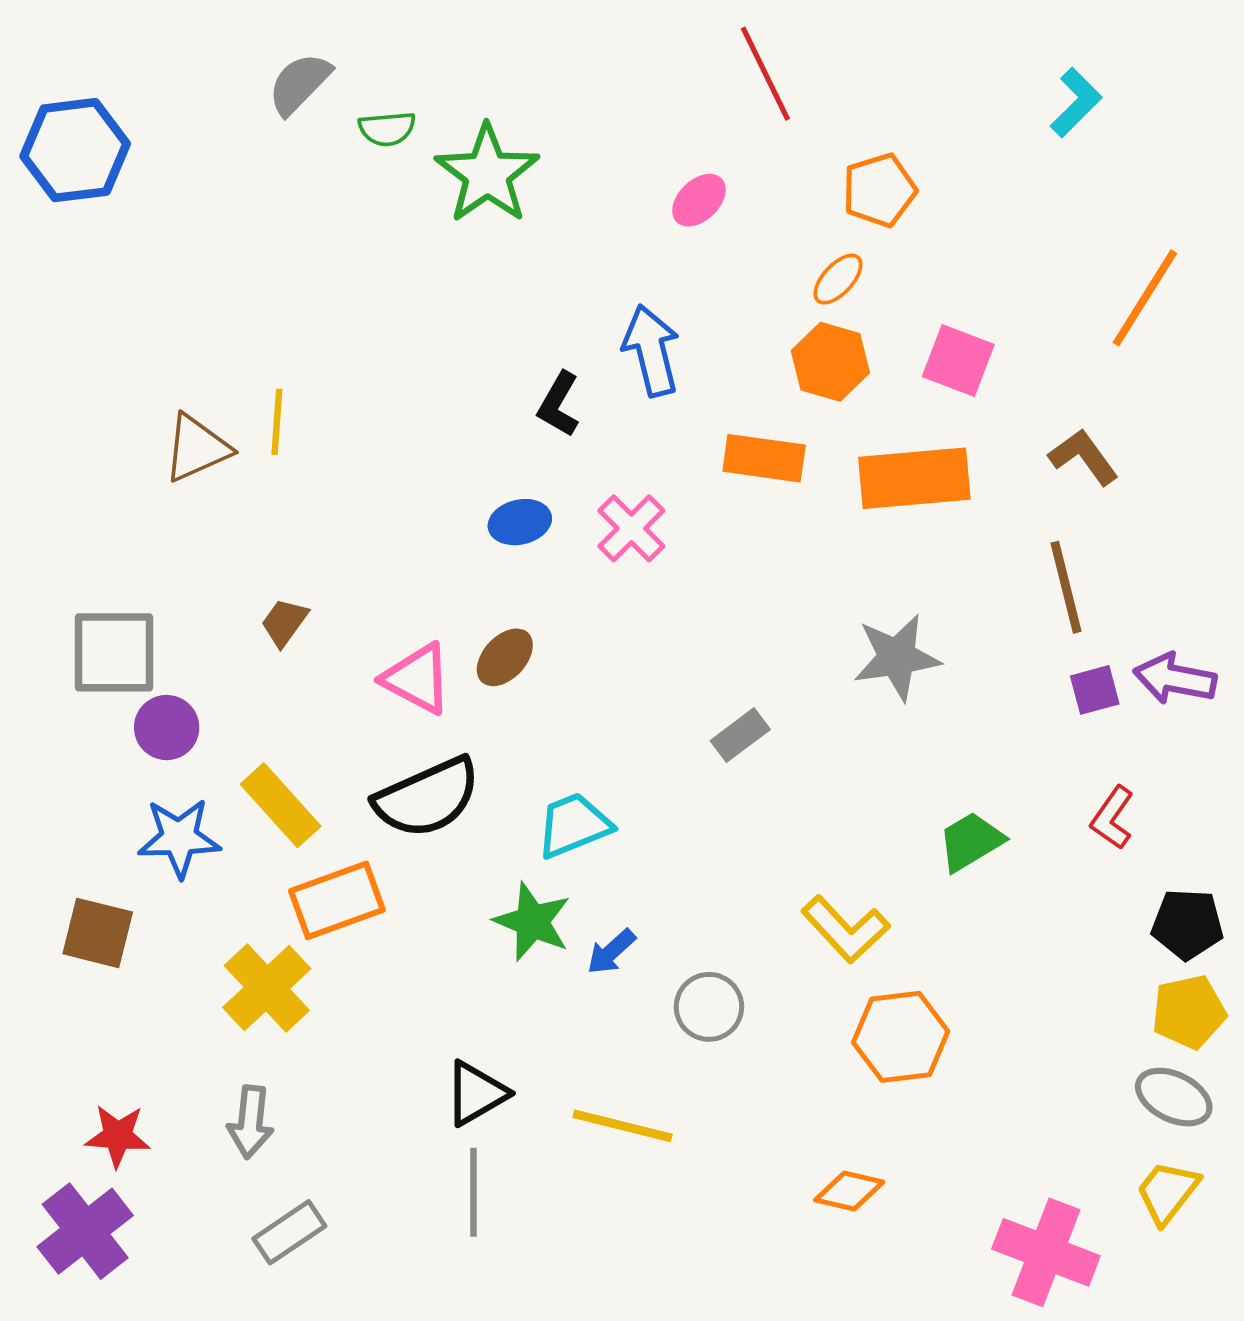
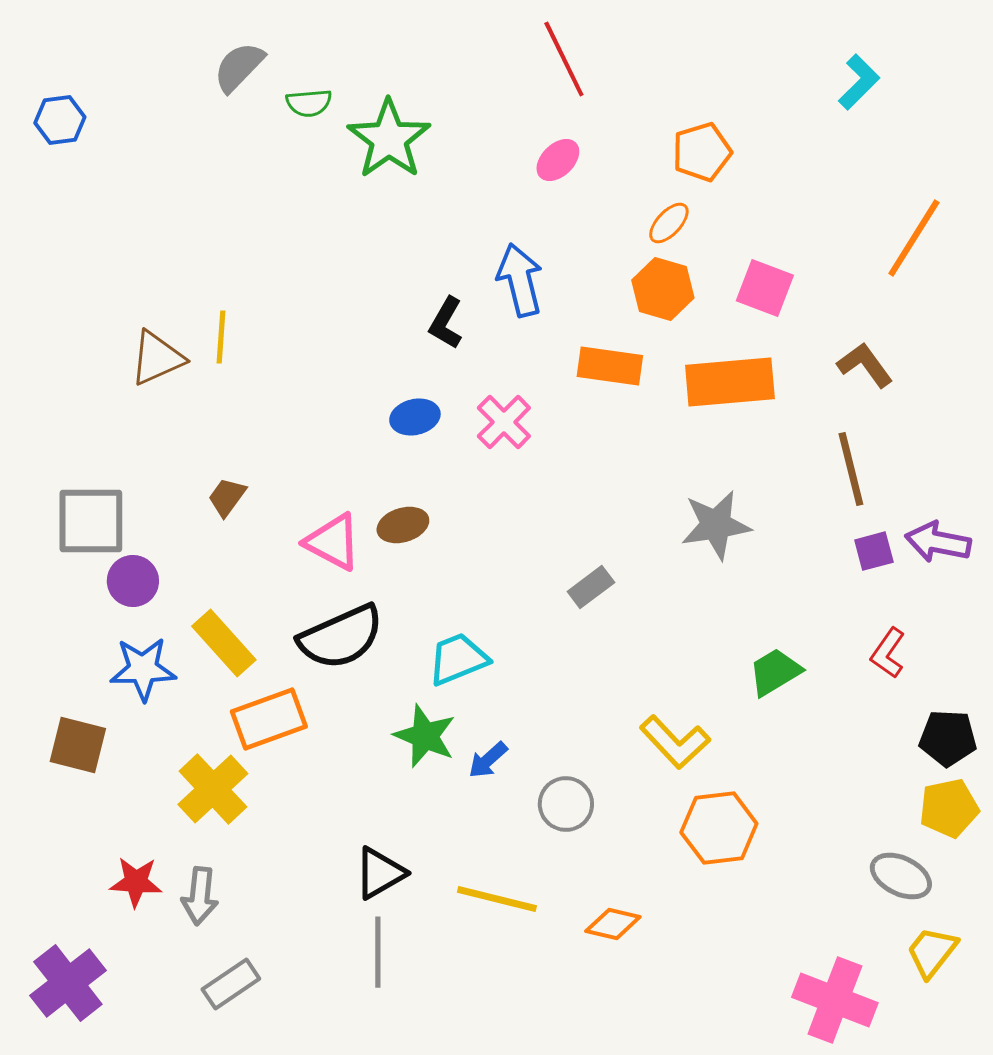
red line: (765, 74) -> (564, 59), moved
blue hexagon: (75, 150) -> (60, 120), size x0.6
brown ellipse: (505, 657) -> (403, 525), turned 30
gray ellipse: (1174, 1097) -> (901, 876), moved
red star: (118, 1136) -> (136, 882), moved
orange diamond: (849, 1191) -> (613, 924), moved

